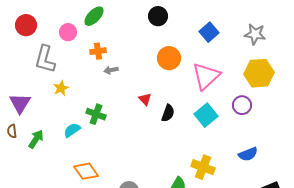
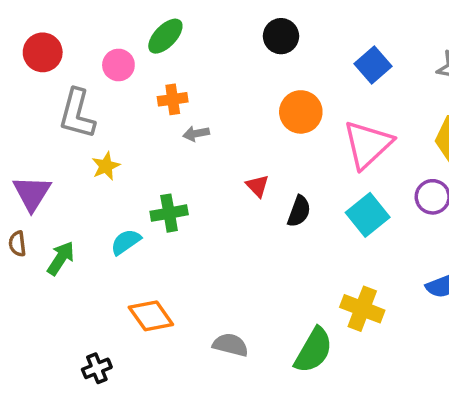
green cross: (96, 114) -> (169, 213), turned -30

